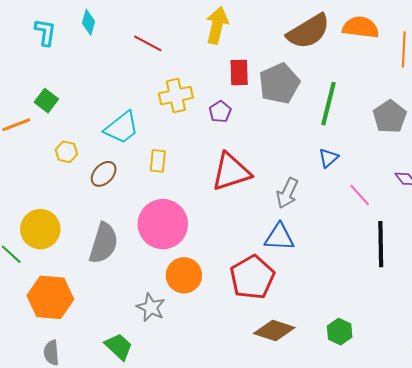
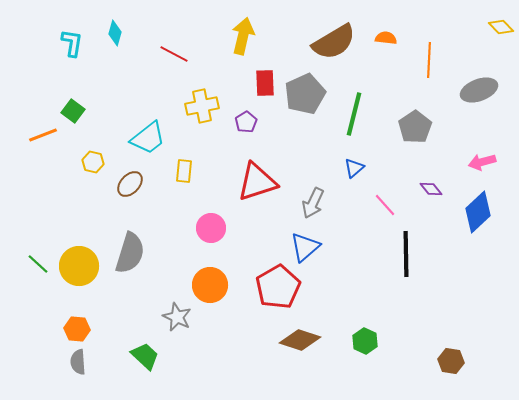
orange semicircle: (361, 27) -> (386, 38), size x0.6
pink circle: (163, 224) -> (211, 228), moved, size x0.6
yellow circle: (40, 229) -> (79, 266), moved
blue triangle: (279, 237) -> (305, 247), turned -44
orange hexagon: (50, 297) -> (77, 329), moved, size x0.6

